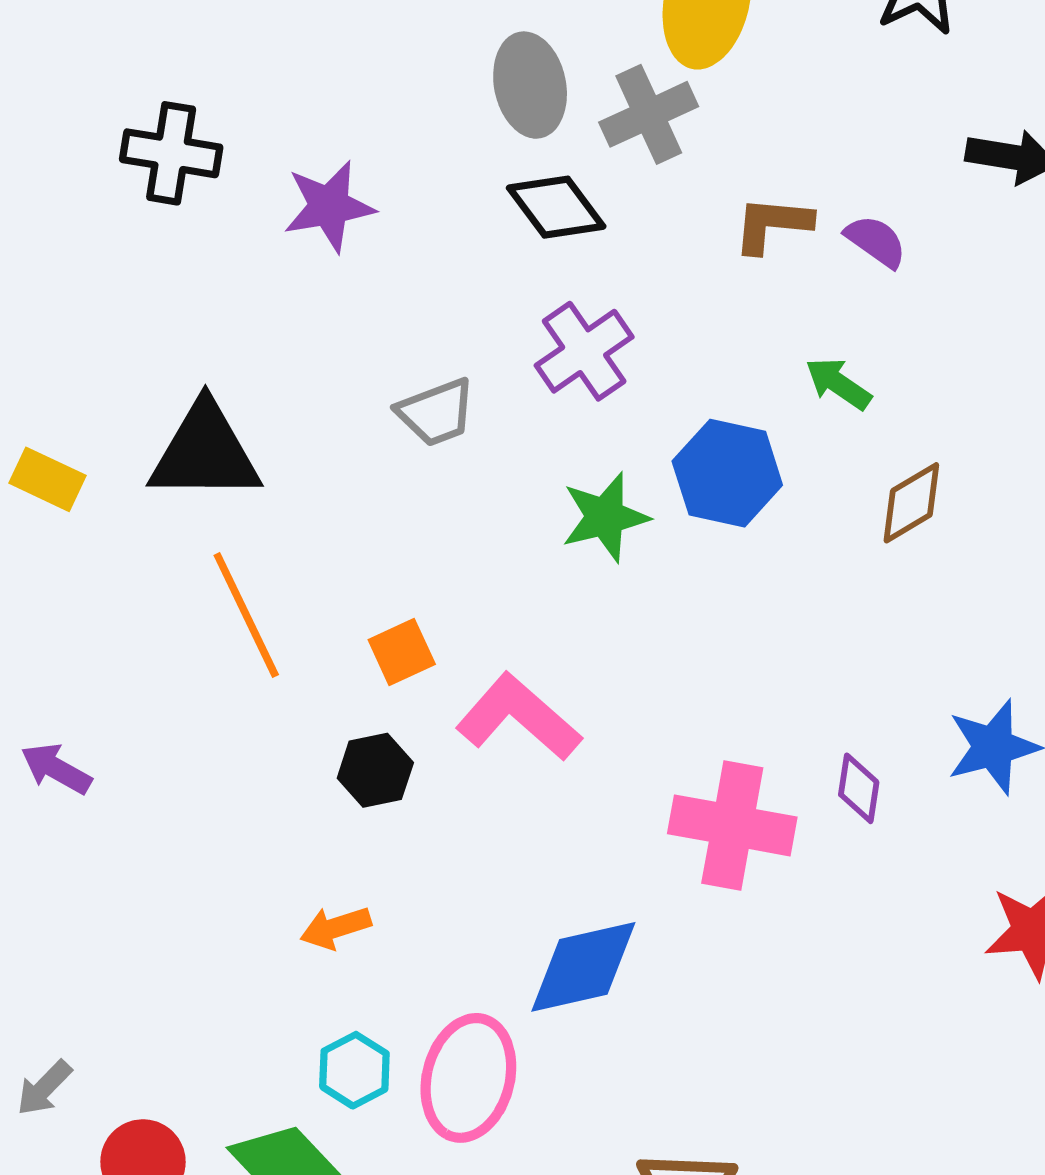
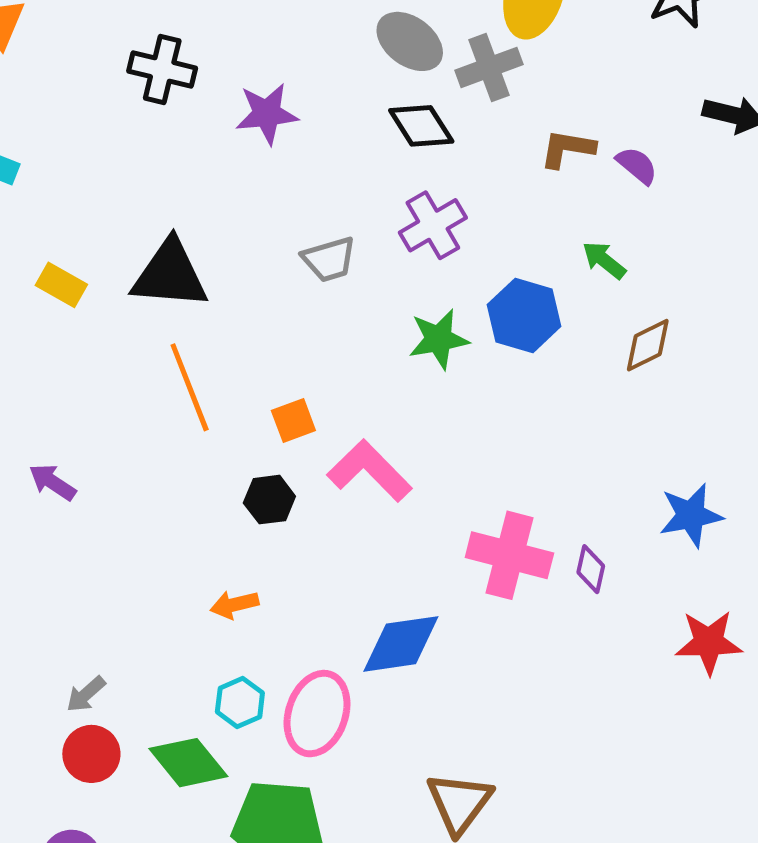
gray ellipse: (530, 85) -> (410, 41), turned -46
purple diamond: (859, 788) -> (591, 569), moved
gray arrow: (44, 1088) -> (86, 694), moved

